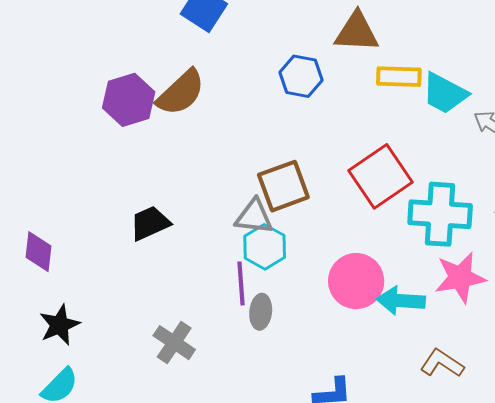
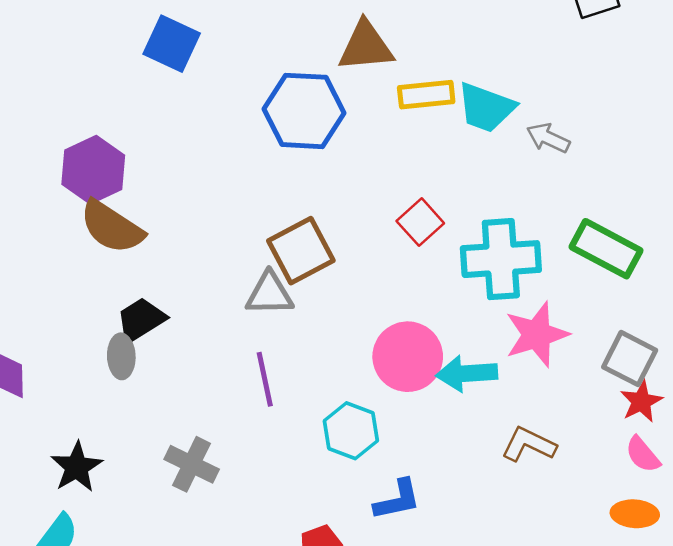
blue hexagon: (301, 76) -> (304, 111), size x1.5
brown semicircle: (181, 93) -> (112, 227), moved, turned 84
red square: (381, 176) -> (420, 222), size x0.6
cyan hexagon: (265, 247) -> (351, 431), moved
gray ellipse: (261, 312) -> (121, 356), moved
black star: (59, 325) -> (77, 467), moved

